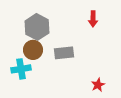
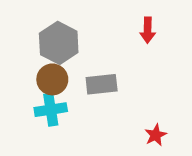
cyan cross: (21, 69) -> (51, 110), moved

